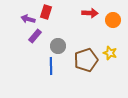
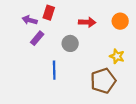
red arrow: (90, 13) -> (87, 22), moved
gray circle: (58, 46) -> (70, 43), moved
brown pentagon: (86, 60) -> (103, 81), moved

